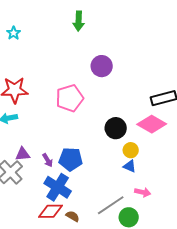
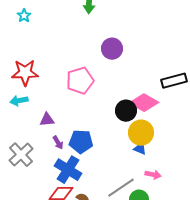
pink diamond: (152, 124) -> (144, 103), moved
yellow circle: (131, 150) -> (141, 133), size x1.6
purple triangle: (23, 154) -> (47, 120), moved

